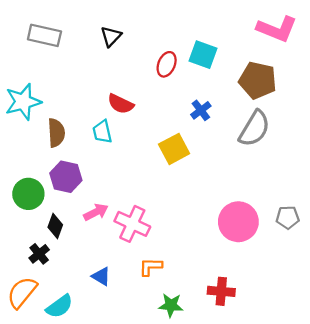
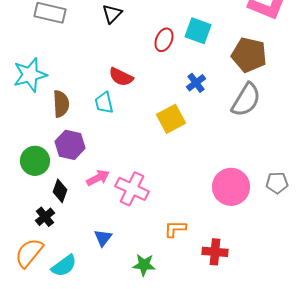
orange L-shape: (151, 267) -> (175, 229), moved
blue triangle: (101, 276) -> (103, 238), turned 36
green star: (171, 305) -> (144, 265), moved

